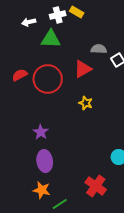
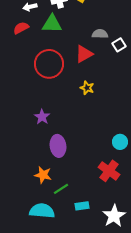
red semicircle: (20, 75) -> (21, 28), moved
purple ellipse: (45, 161) -> (58, 146), moved
red cross: (96, 186) -> (109, 171), moved

